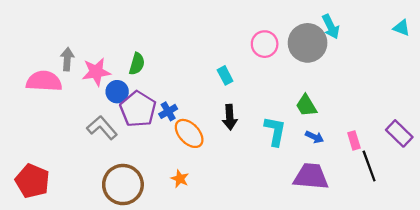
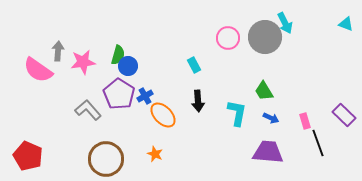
pink semicircle: (44, 81) -> (38, 70), turned -148
blue circle: (117, 92) -> (128, 66), moved

